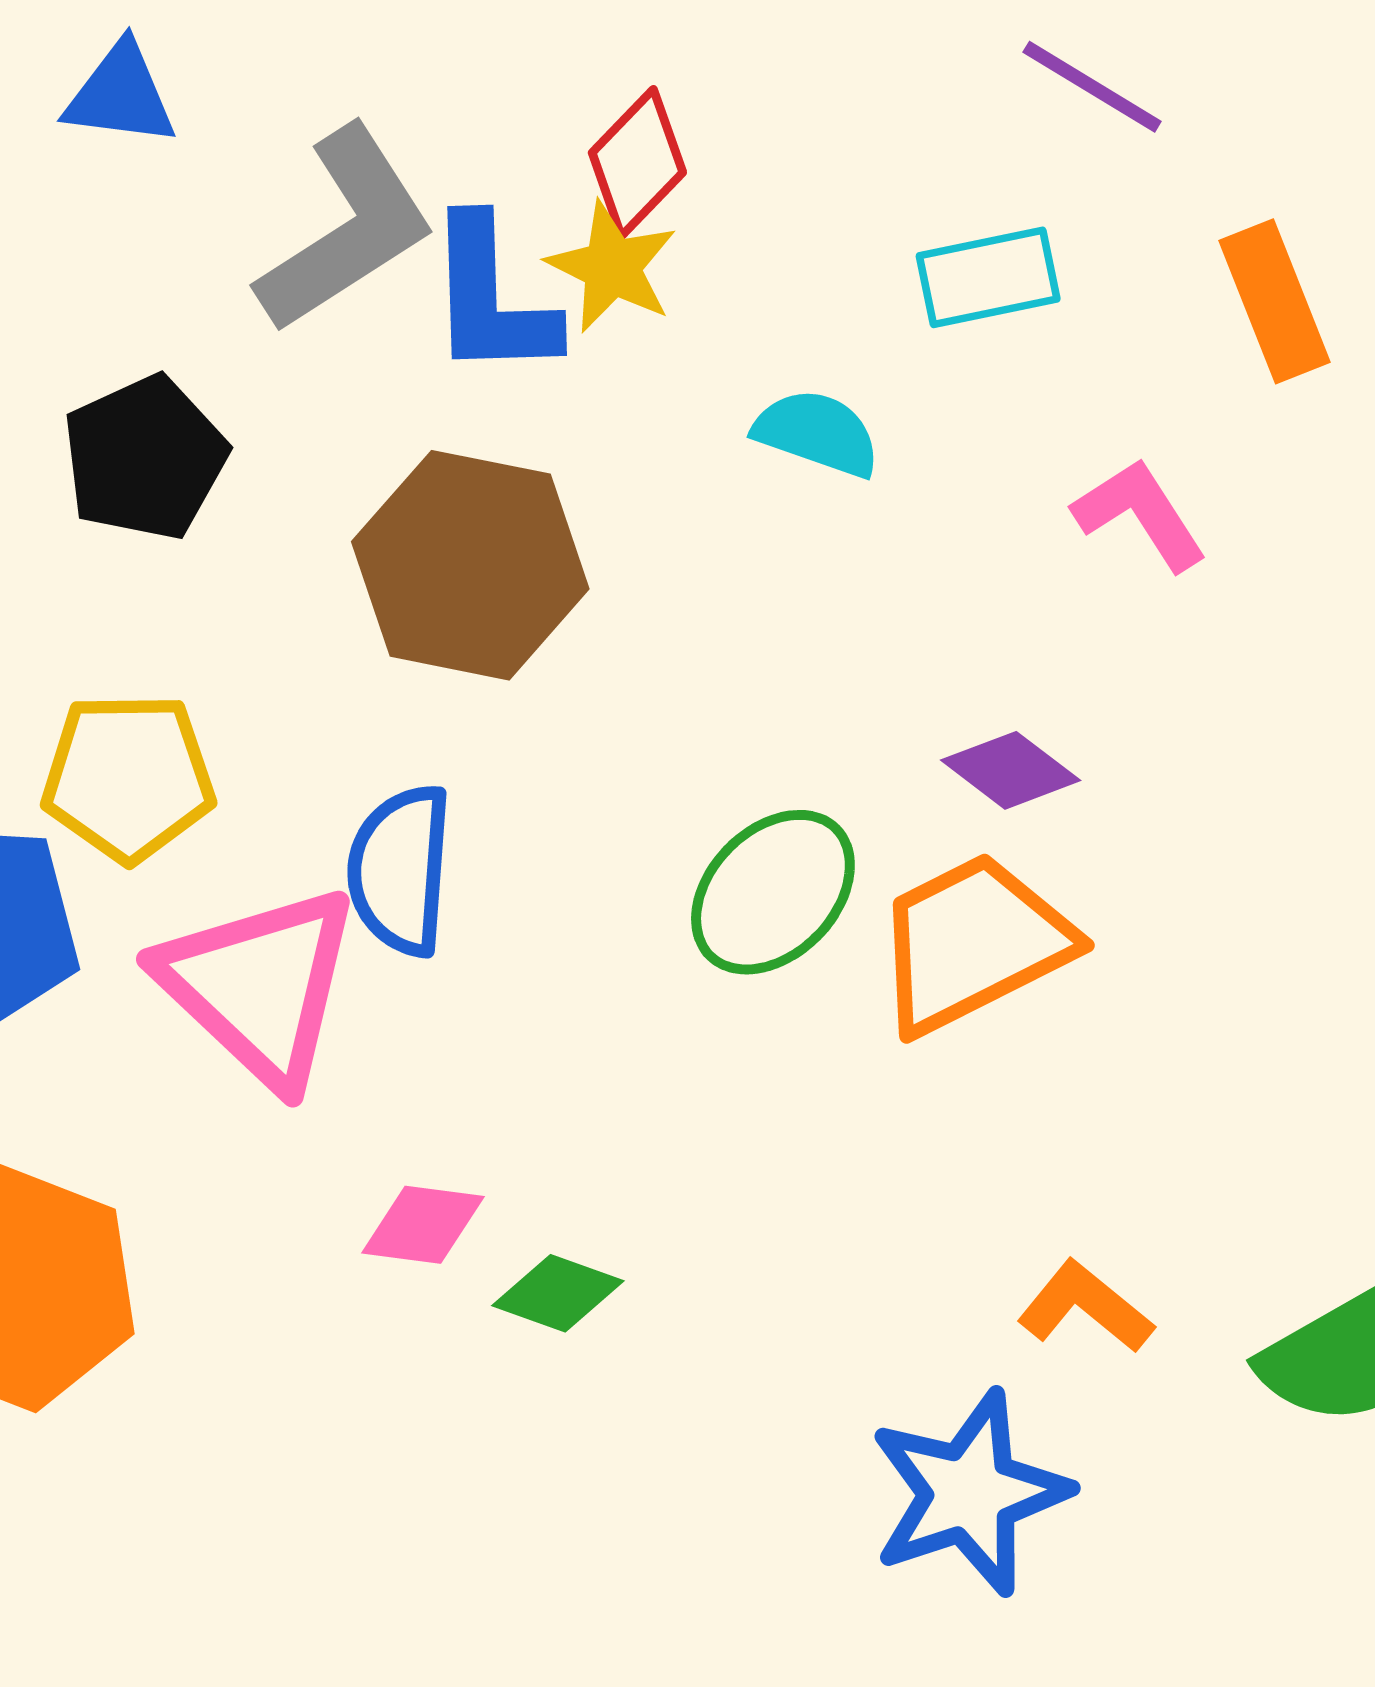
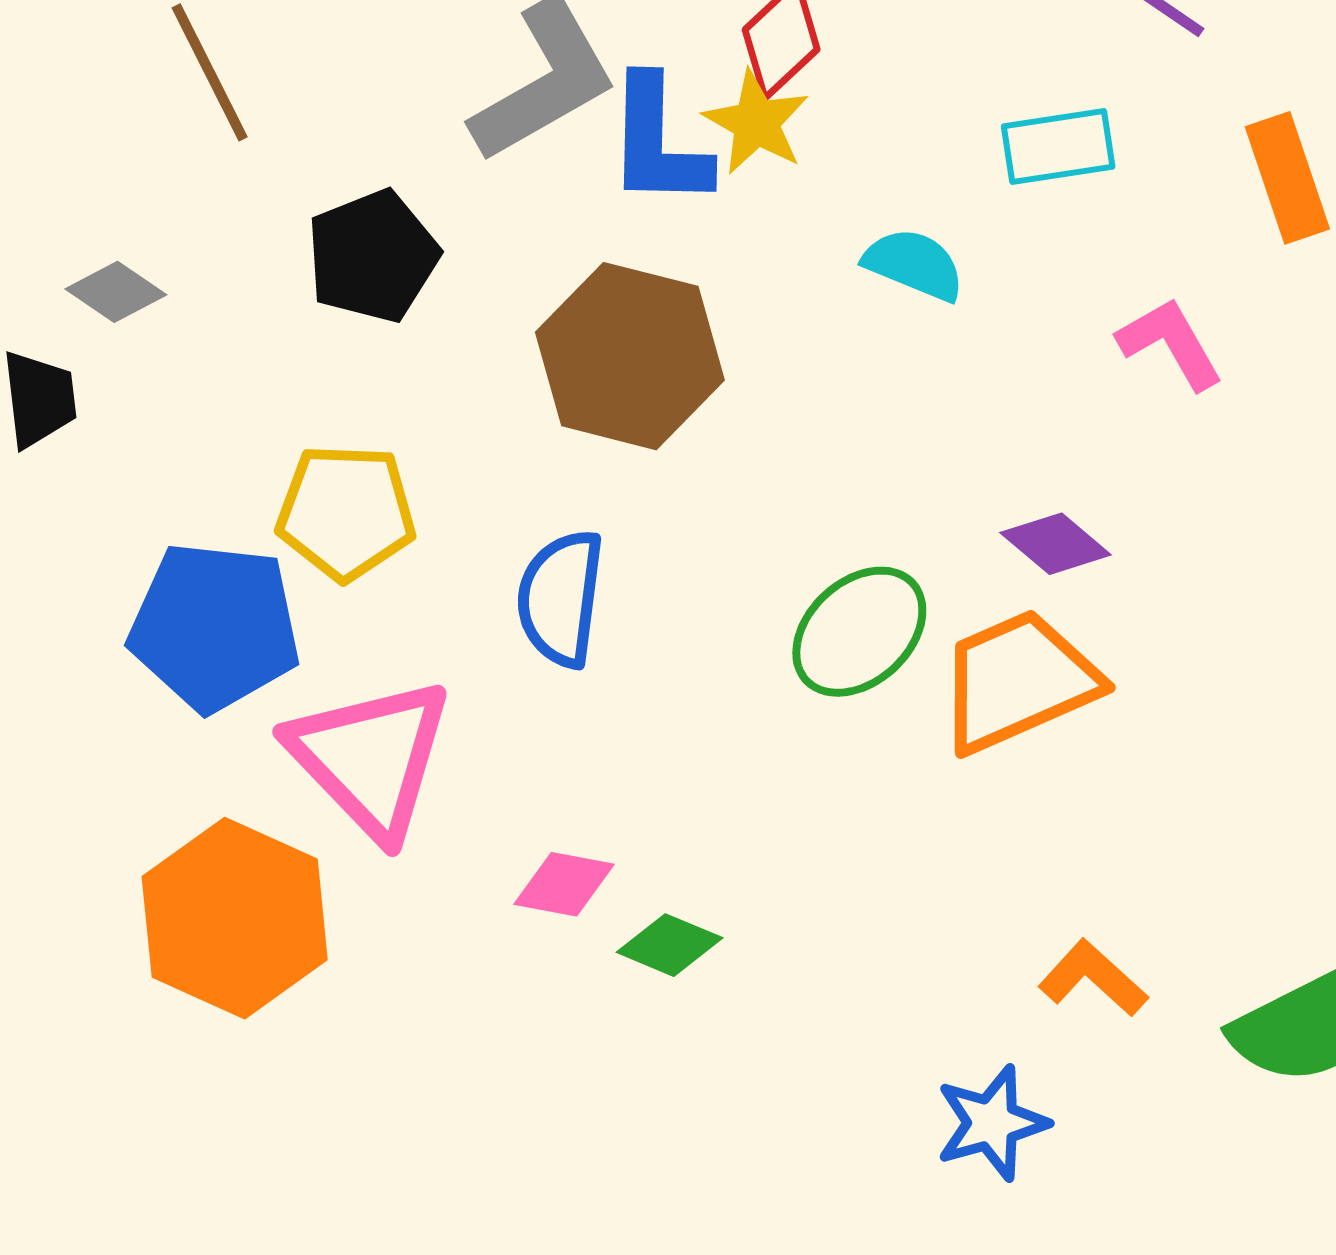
pink triangle: (259, 986) -> (370, 758), moved
blue star: (969, 1493) -> (992, 1123), size x0.7

